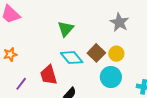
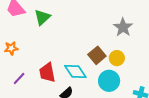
green triangle: (66, 29) -> (42, 17), moved
cyan diamond: (72, 58) -> (75, 72), moved

